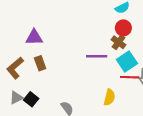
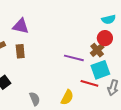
red line: (130, 77) -> (89, 83), moved
yellow semicircle: (109, 97) -> (67, 97), moved

